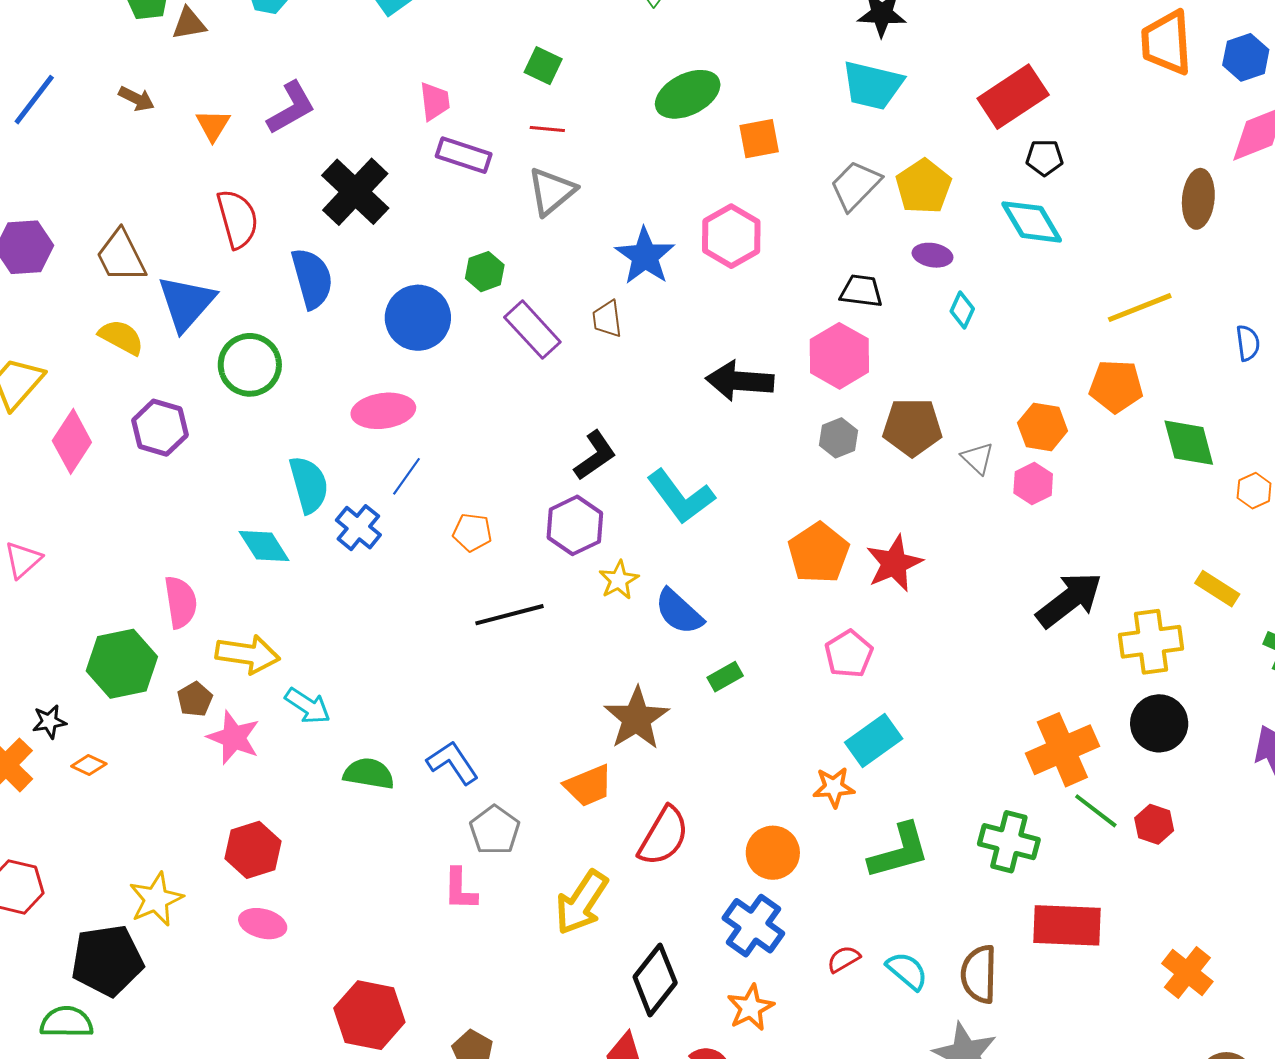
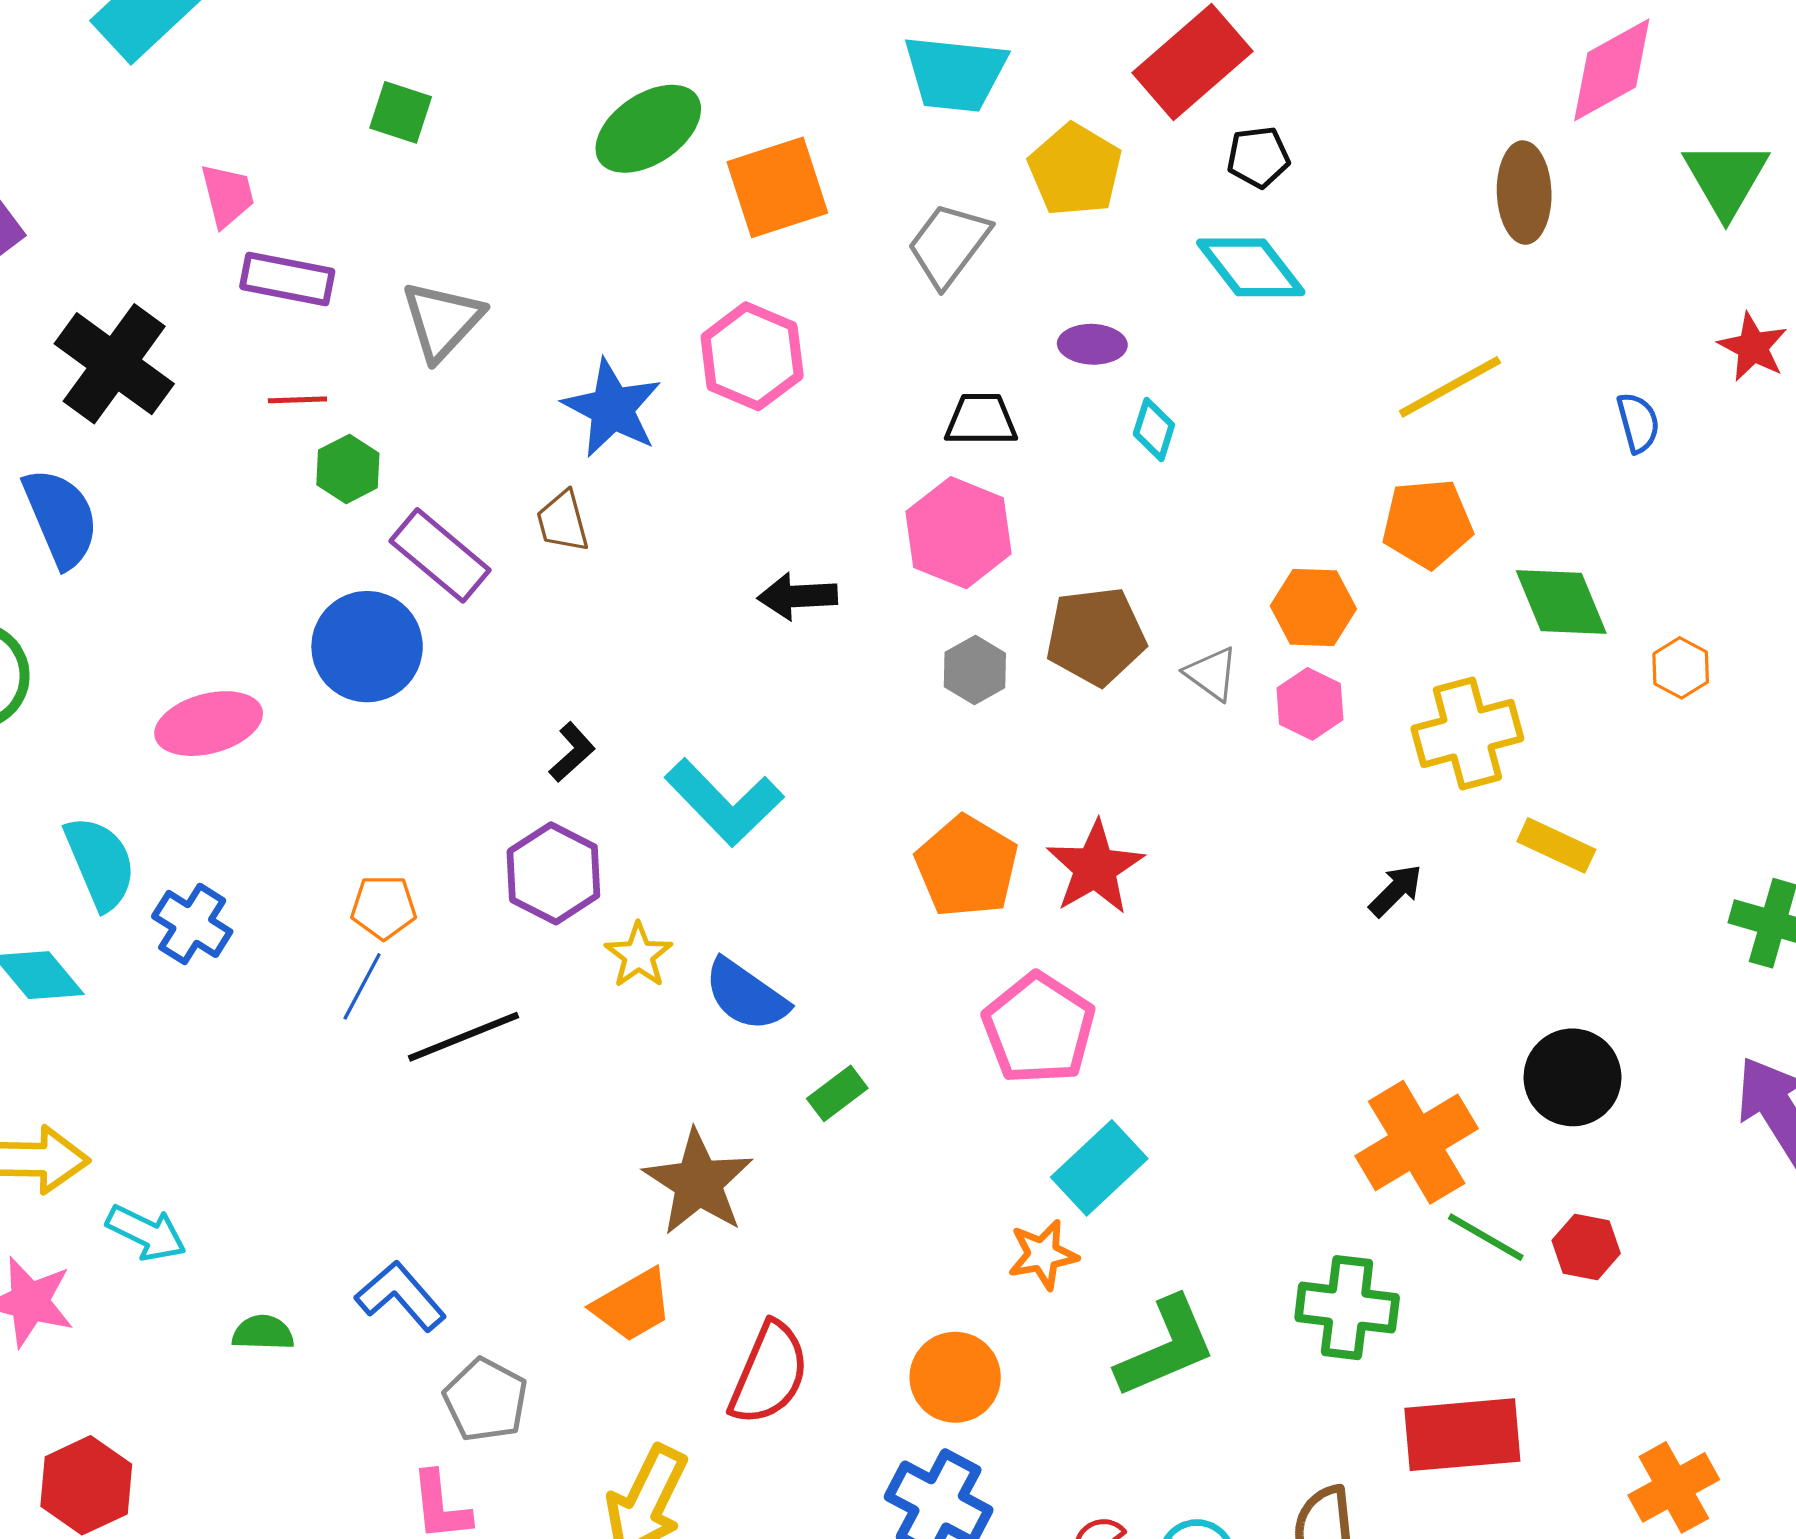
red line: (547, 129) -> (297, 400), moved
orange square: (759, 139) -> (777, 187), size x1.4
yellow pentagon: (924, 186) -> (1075, 170), moved
blue circle: (418, 318) -> (367, 647), moved
black arrow: (740, 381) -> (798, 596), size x0.7
black L-shape: (595, 455) -> (572, 752), size x0.7
blue line: (406, 476) -> (362, 986), moved
yellow rectangle: (1217, 589) -> (1556, 845), moved
black arrow: (1069, 600) -> (1396, 890), size x0.5
yellow cross: (1151, 642) -> (1467, 733), moved
pink pentagon: (849, 654) -> (1039, 1029), size x1.4
green semicircle: (369, 774) -> (263, 1333), size x0.7
orange cross: (1187, 973) -> (1674, 1487), turned 30

